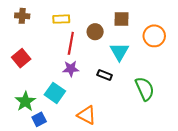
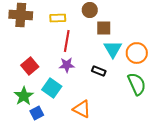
brown cross: (22, 16) -> (21, 15), size x1.6
brown square: (121, 19) -> (104, 28), moved
brown circle: (95, 32) -> (90, 10), moved
orange circle: (154, 36) -> (137, 53), moved
red square: (21, 58) -> (30, 66), moved

